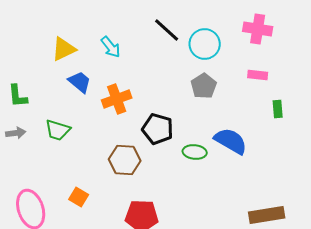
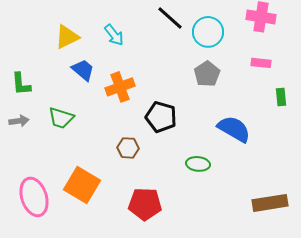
green ellipse: (195, 152) -> (198, 164), moved
brown hexagon: (125, 160) -> (128, 148), size x0.7
orange square: (79, 197) -> (82, 185), size x1.8

